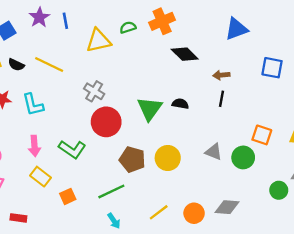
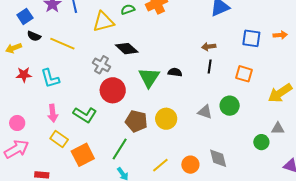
black diamond: (185, 54) -> (127, 49), moved
black semicircle: (16, 65) -> (34, 36), moved
orange square: (262, 135) -> (244, 74), moved
green circle: (243, 157) -> (230, 106), moved
green line: (111, 191) -> (120, 149), turned -30
orange square: (68, 196) -> (83, 155), size x1.6
gray diamond: (227, 207) -> (218, 158), turned 75

